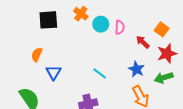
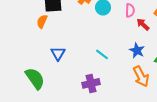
pink semicircle: (120, 27) -> (130, 10), moved
orange semicircle: (37, 55) -> (42, 21), moved

